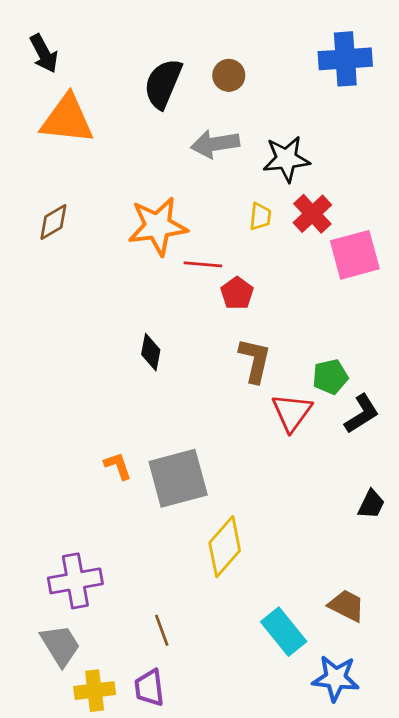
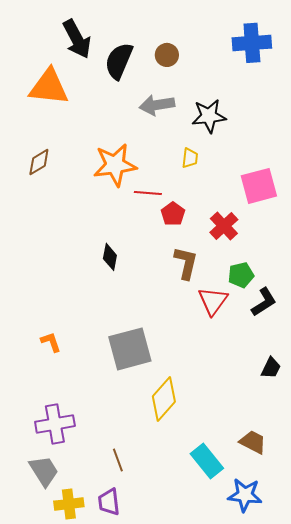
black arrow: (44, 53) -> (77, 39), moved, size x1.4
red cross: (312, 214) -> (224, 226), moved
orange L-shape: (118, 466) -> (51, 342), moved

